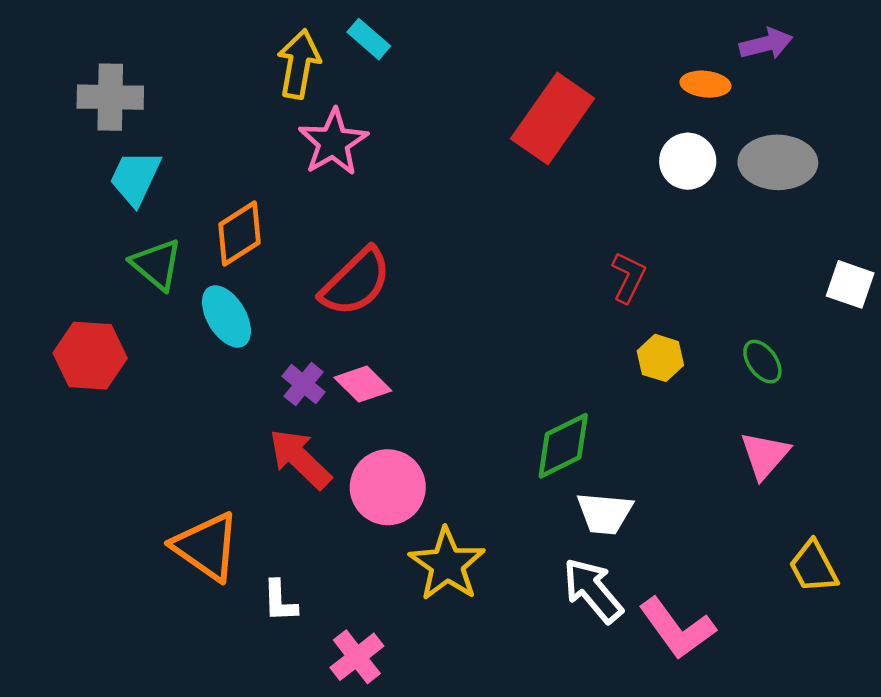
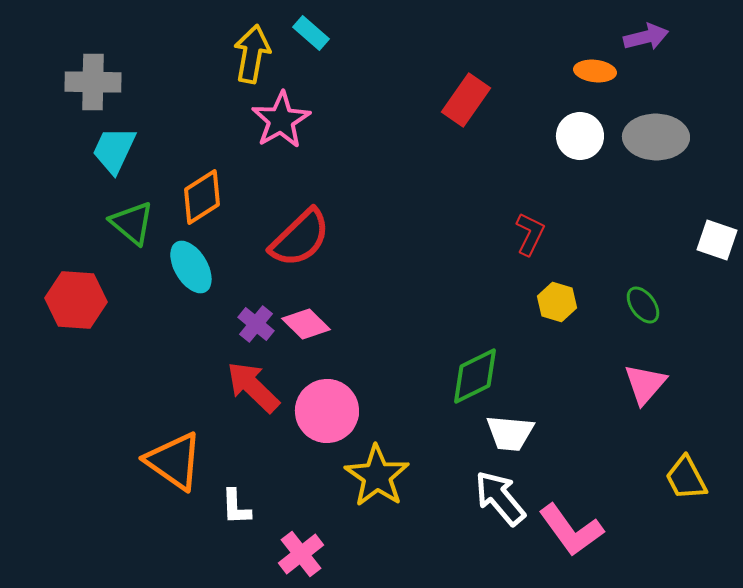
red rectangle: (553, 118) -> (466, 100), size x0.7

